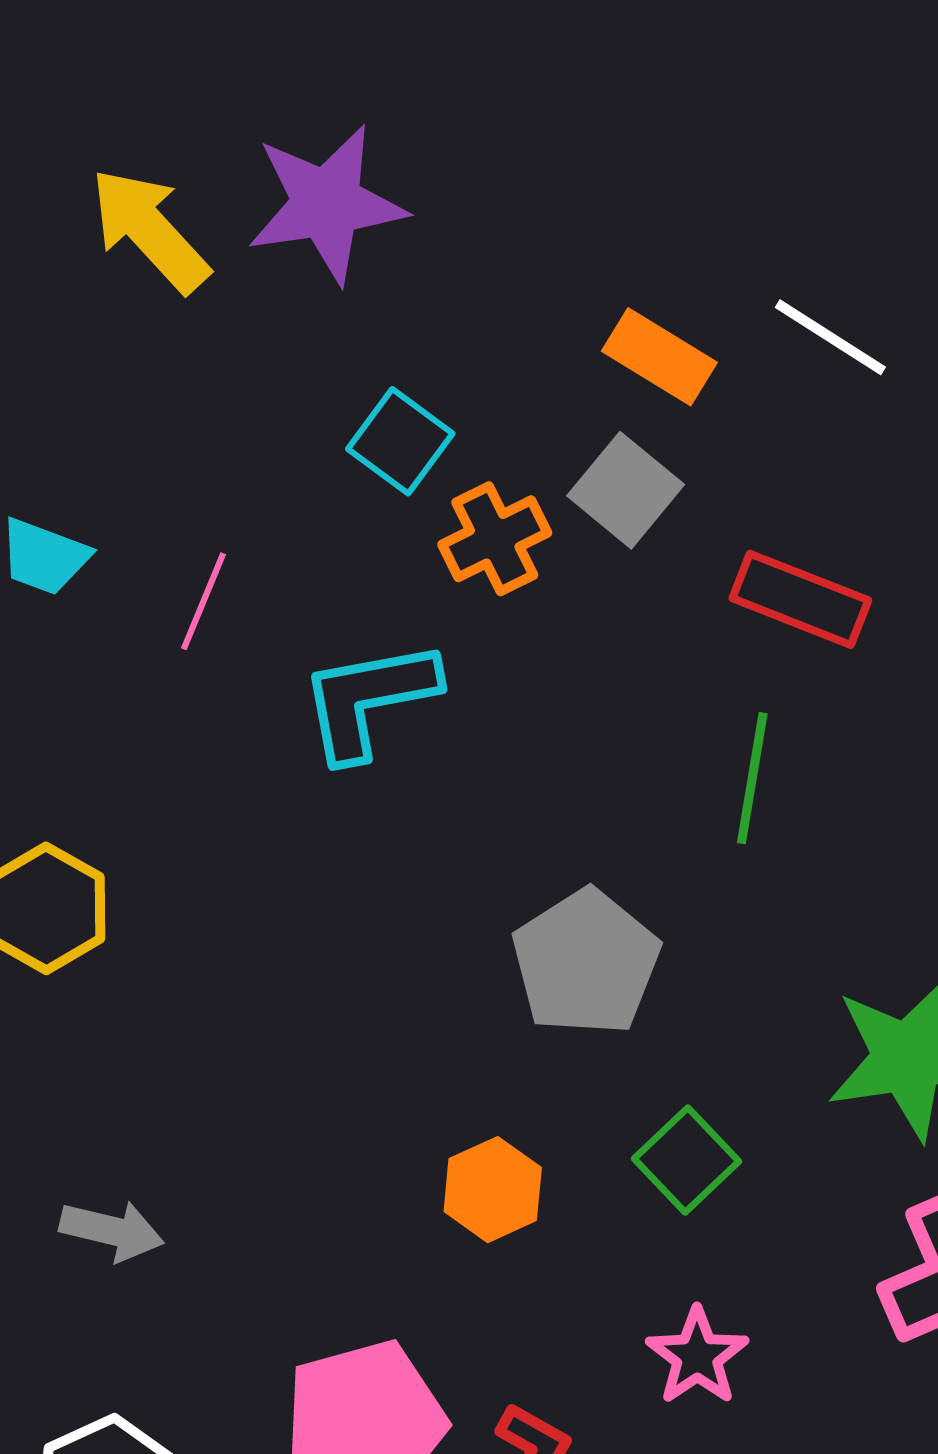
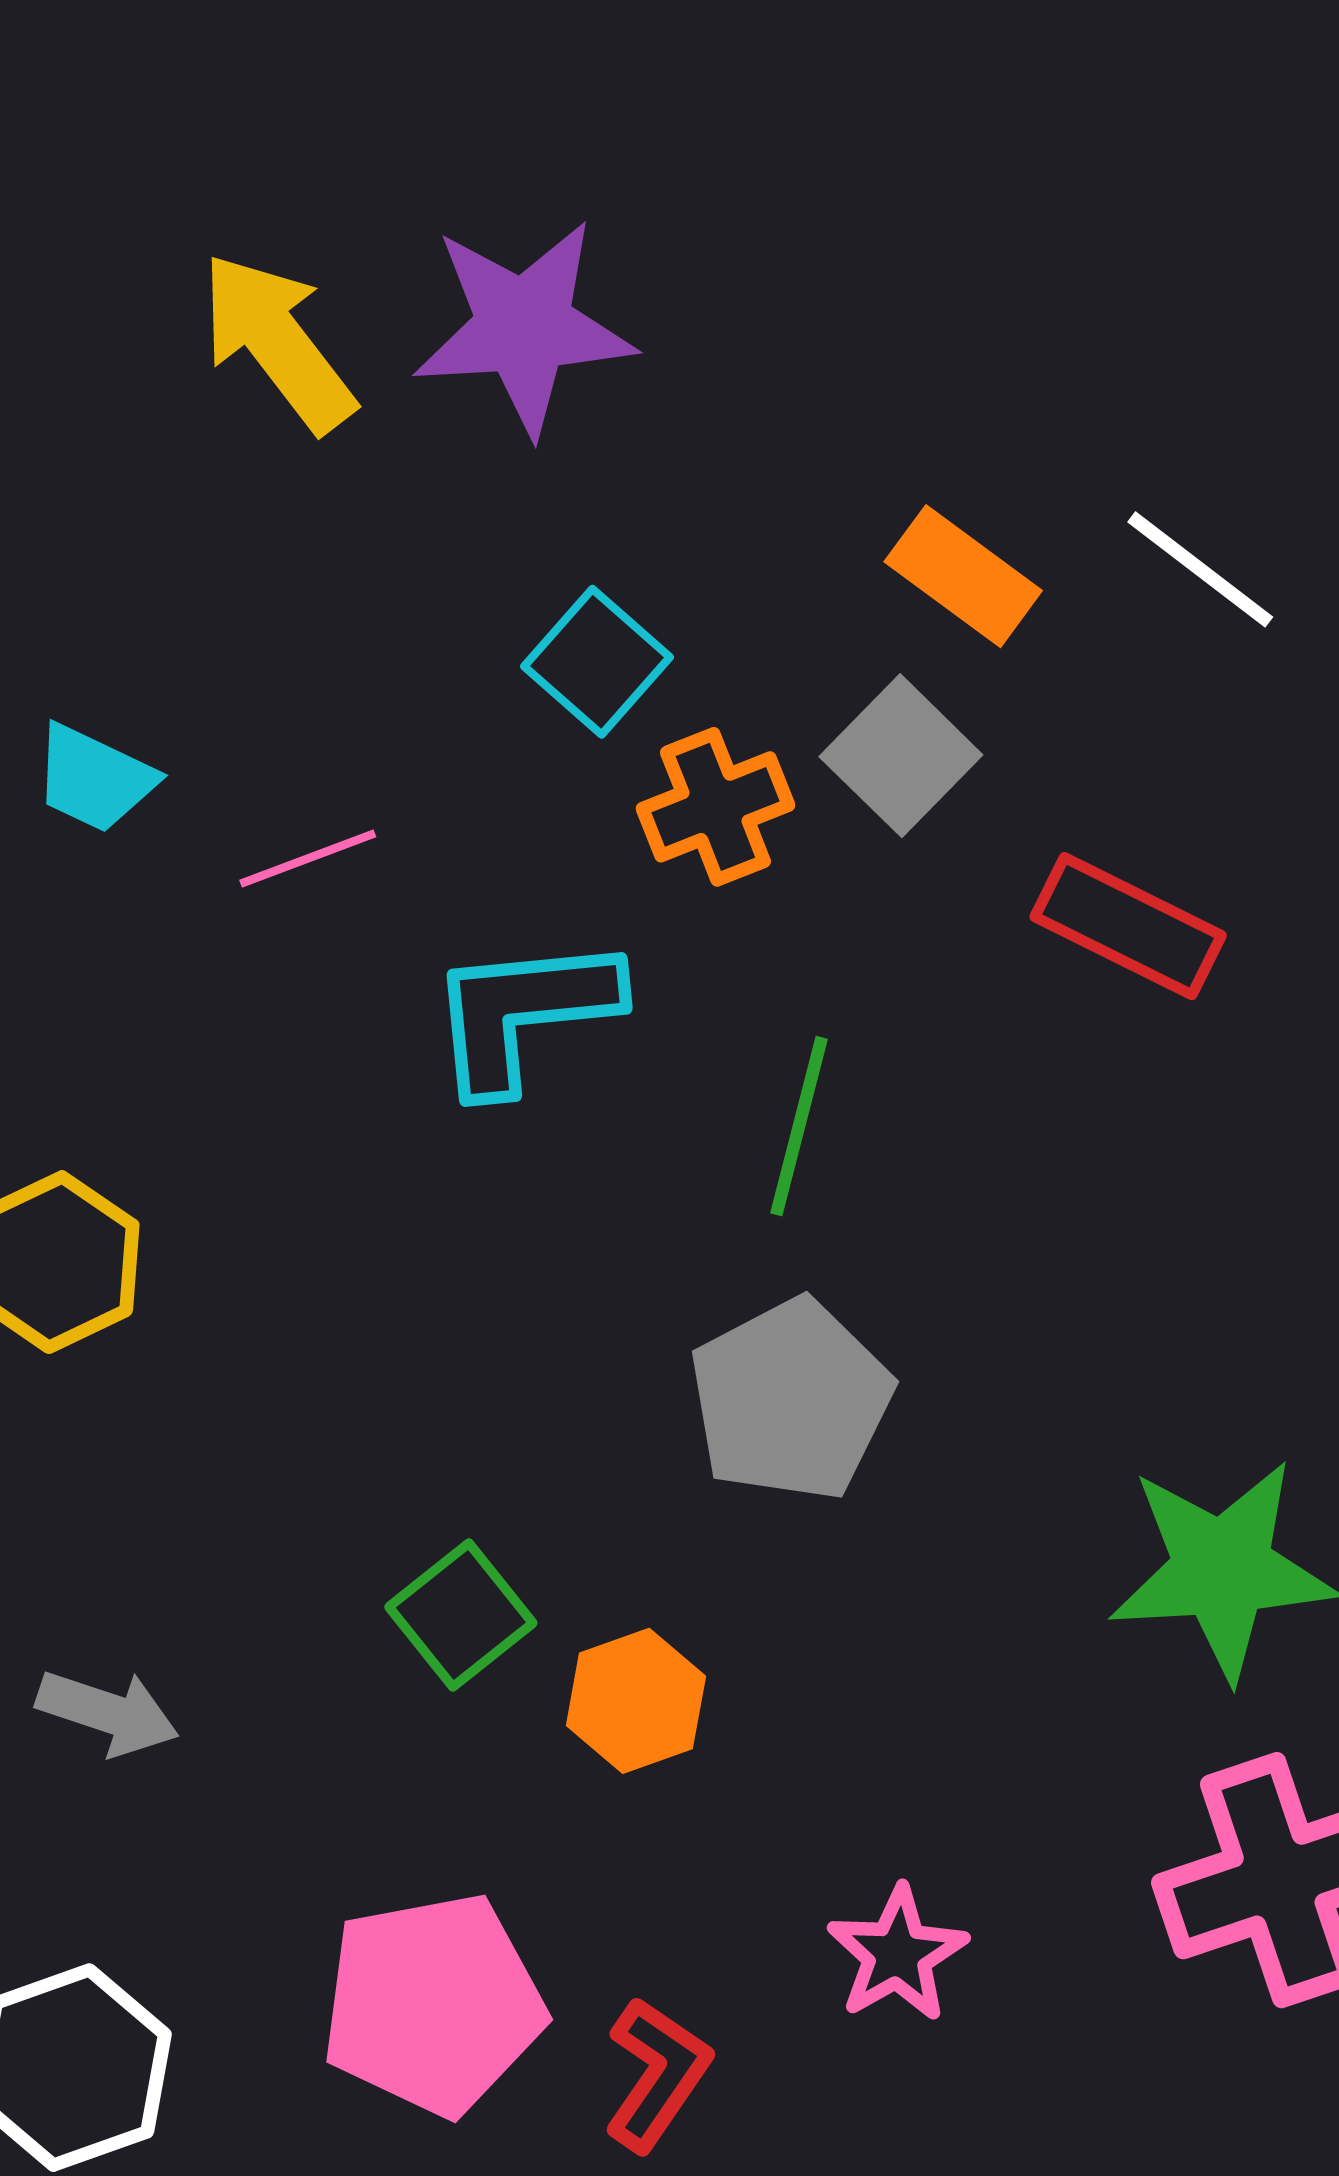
pink line: (203, 601) -> (308, 859), turned 42
green line: (752, 778) -> (799, 1126), moved
green square: (686, 1160) -> (461, 1615), moved

